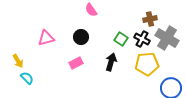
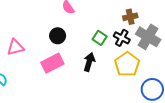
pink triangle: (46, 38) -> (16, 47), moved
pink rectangle: (76, 63) -> (52, 63), size x1.5
yellow pentagon: (147, 64) -> (127, 64), turned -30

